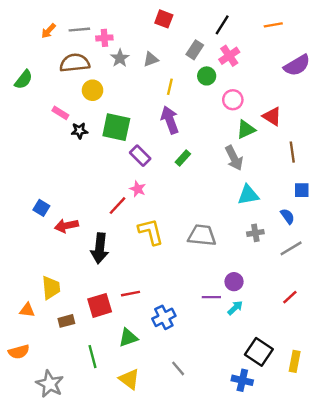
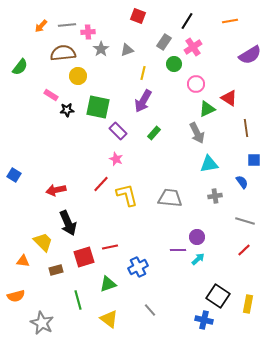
purple arrow: (170, 120) -> (143, 101), turned -130
red line: (117, 206) -> (101, 184), moved
blue square: (41, 208) -> (14, 175), moved
black arrow: (100, 248) -> (68, 223), moved, turned -30
gray line: (291, 248) -> (245, 221), moved, turned 48
yellow trapezoid: (51, 288) -> (43, 242), turned -40

